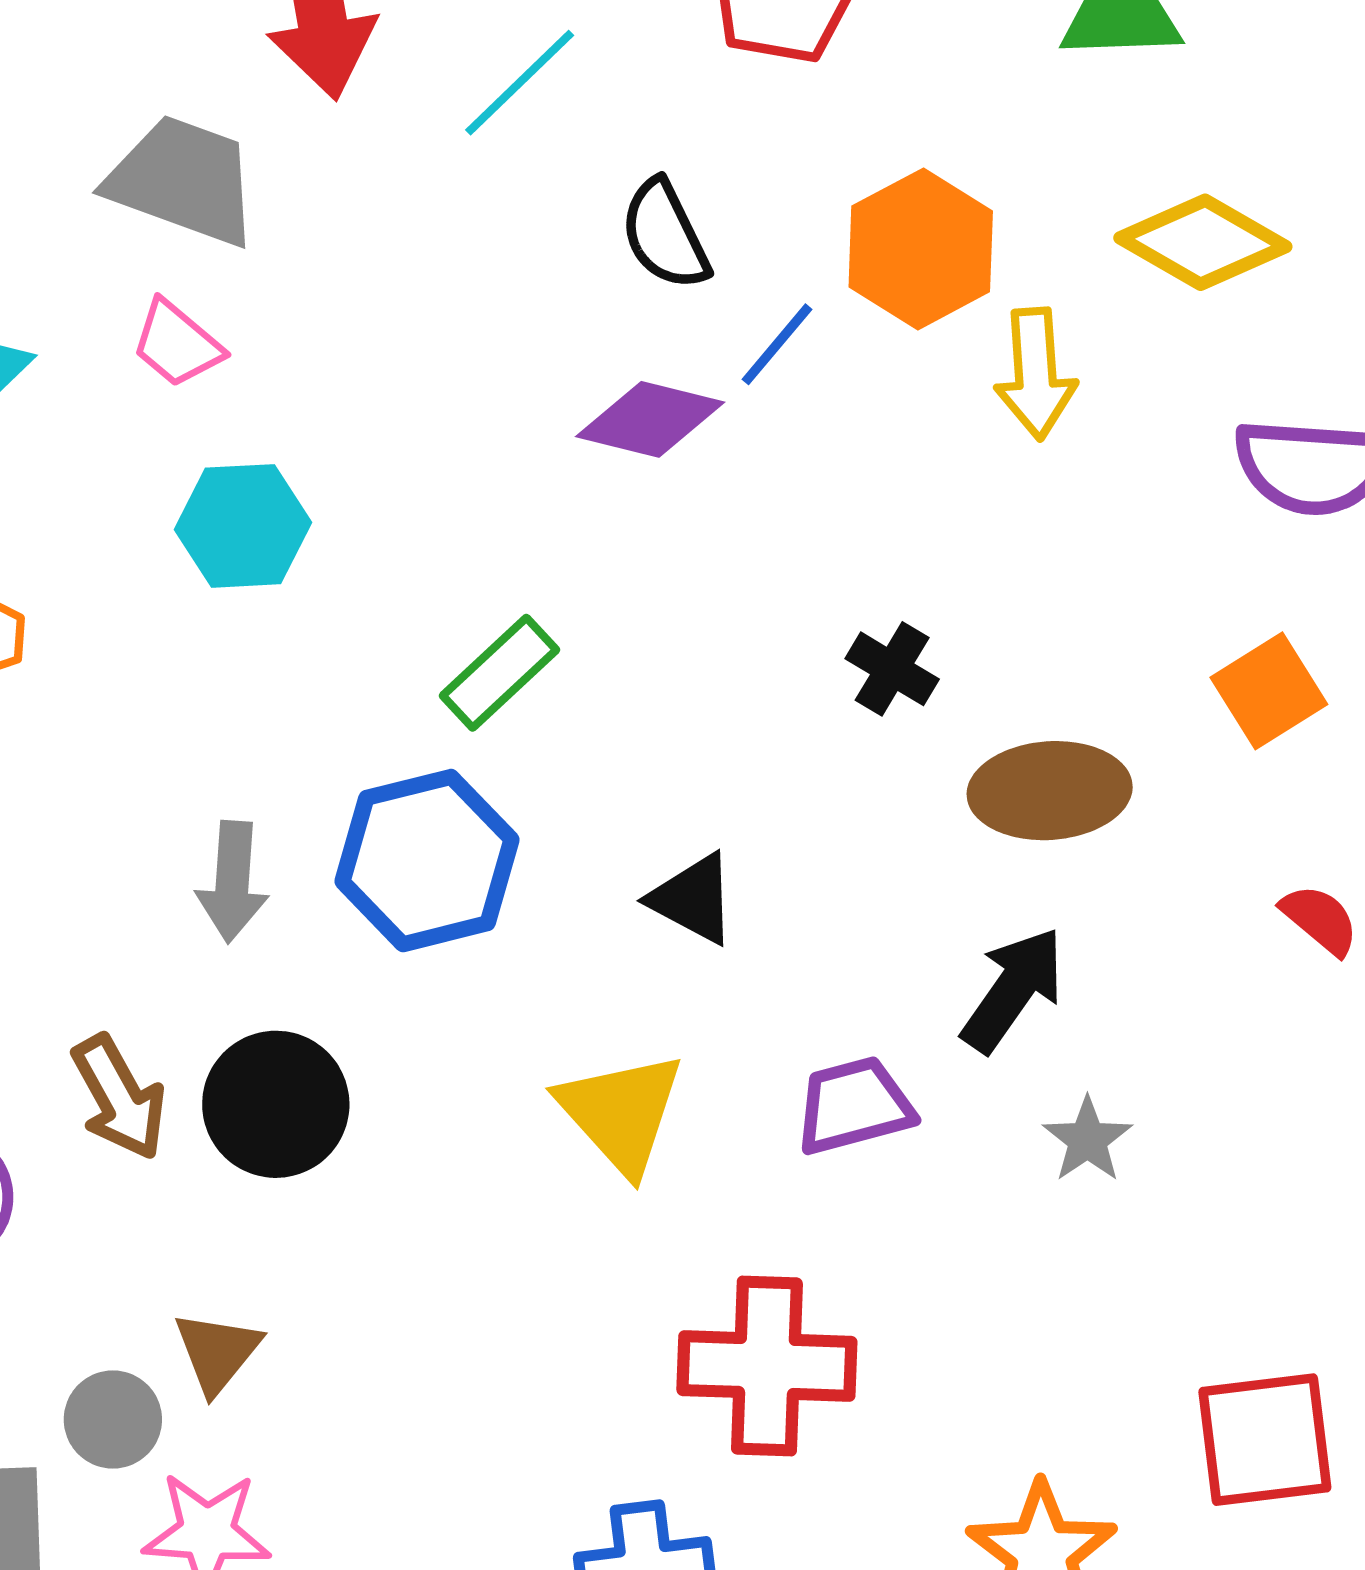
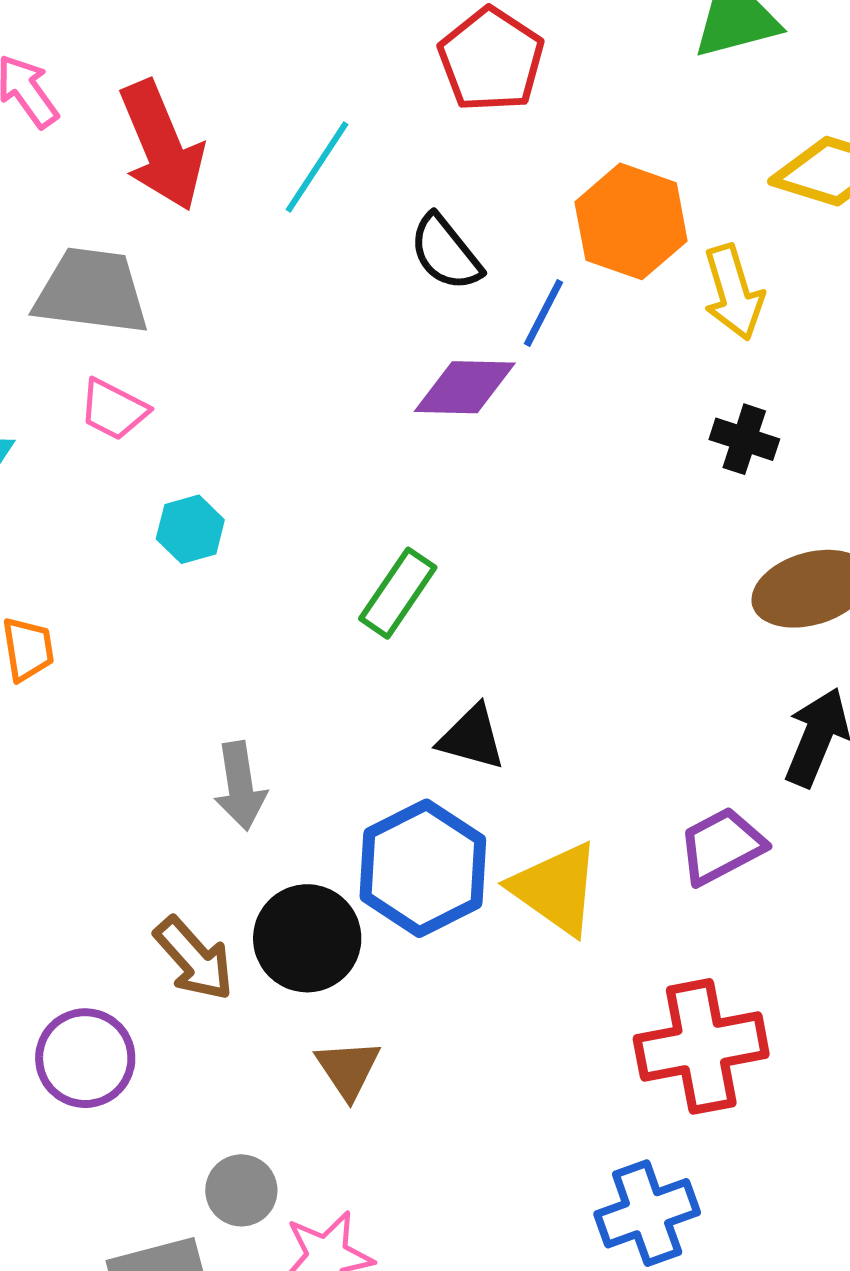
cyan hexagon: (243, 526) -> (190, 529), size x0.7
black cross: (892, 669) -> (744, 439), moved
blue hexagon: (427, 861) -> (423, 868), moved
black triangle: (693, 899) -> (472, 737), moved
brown triangle: (217, 1352) -> (348, 1069), moved

